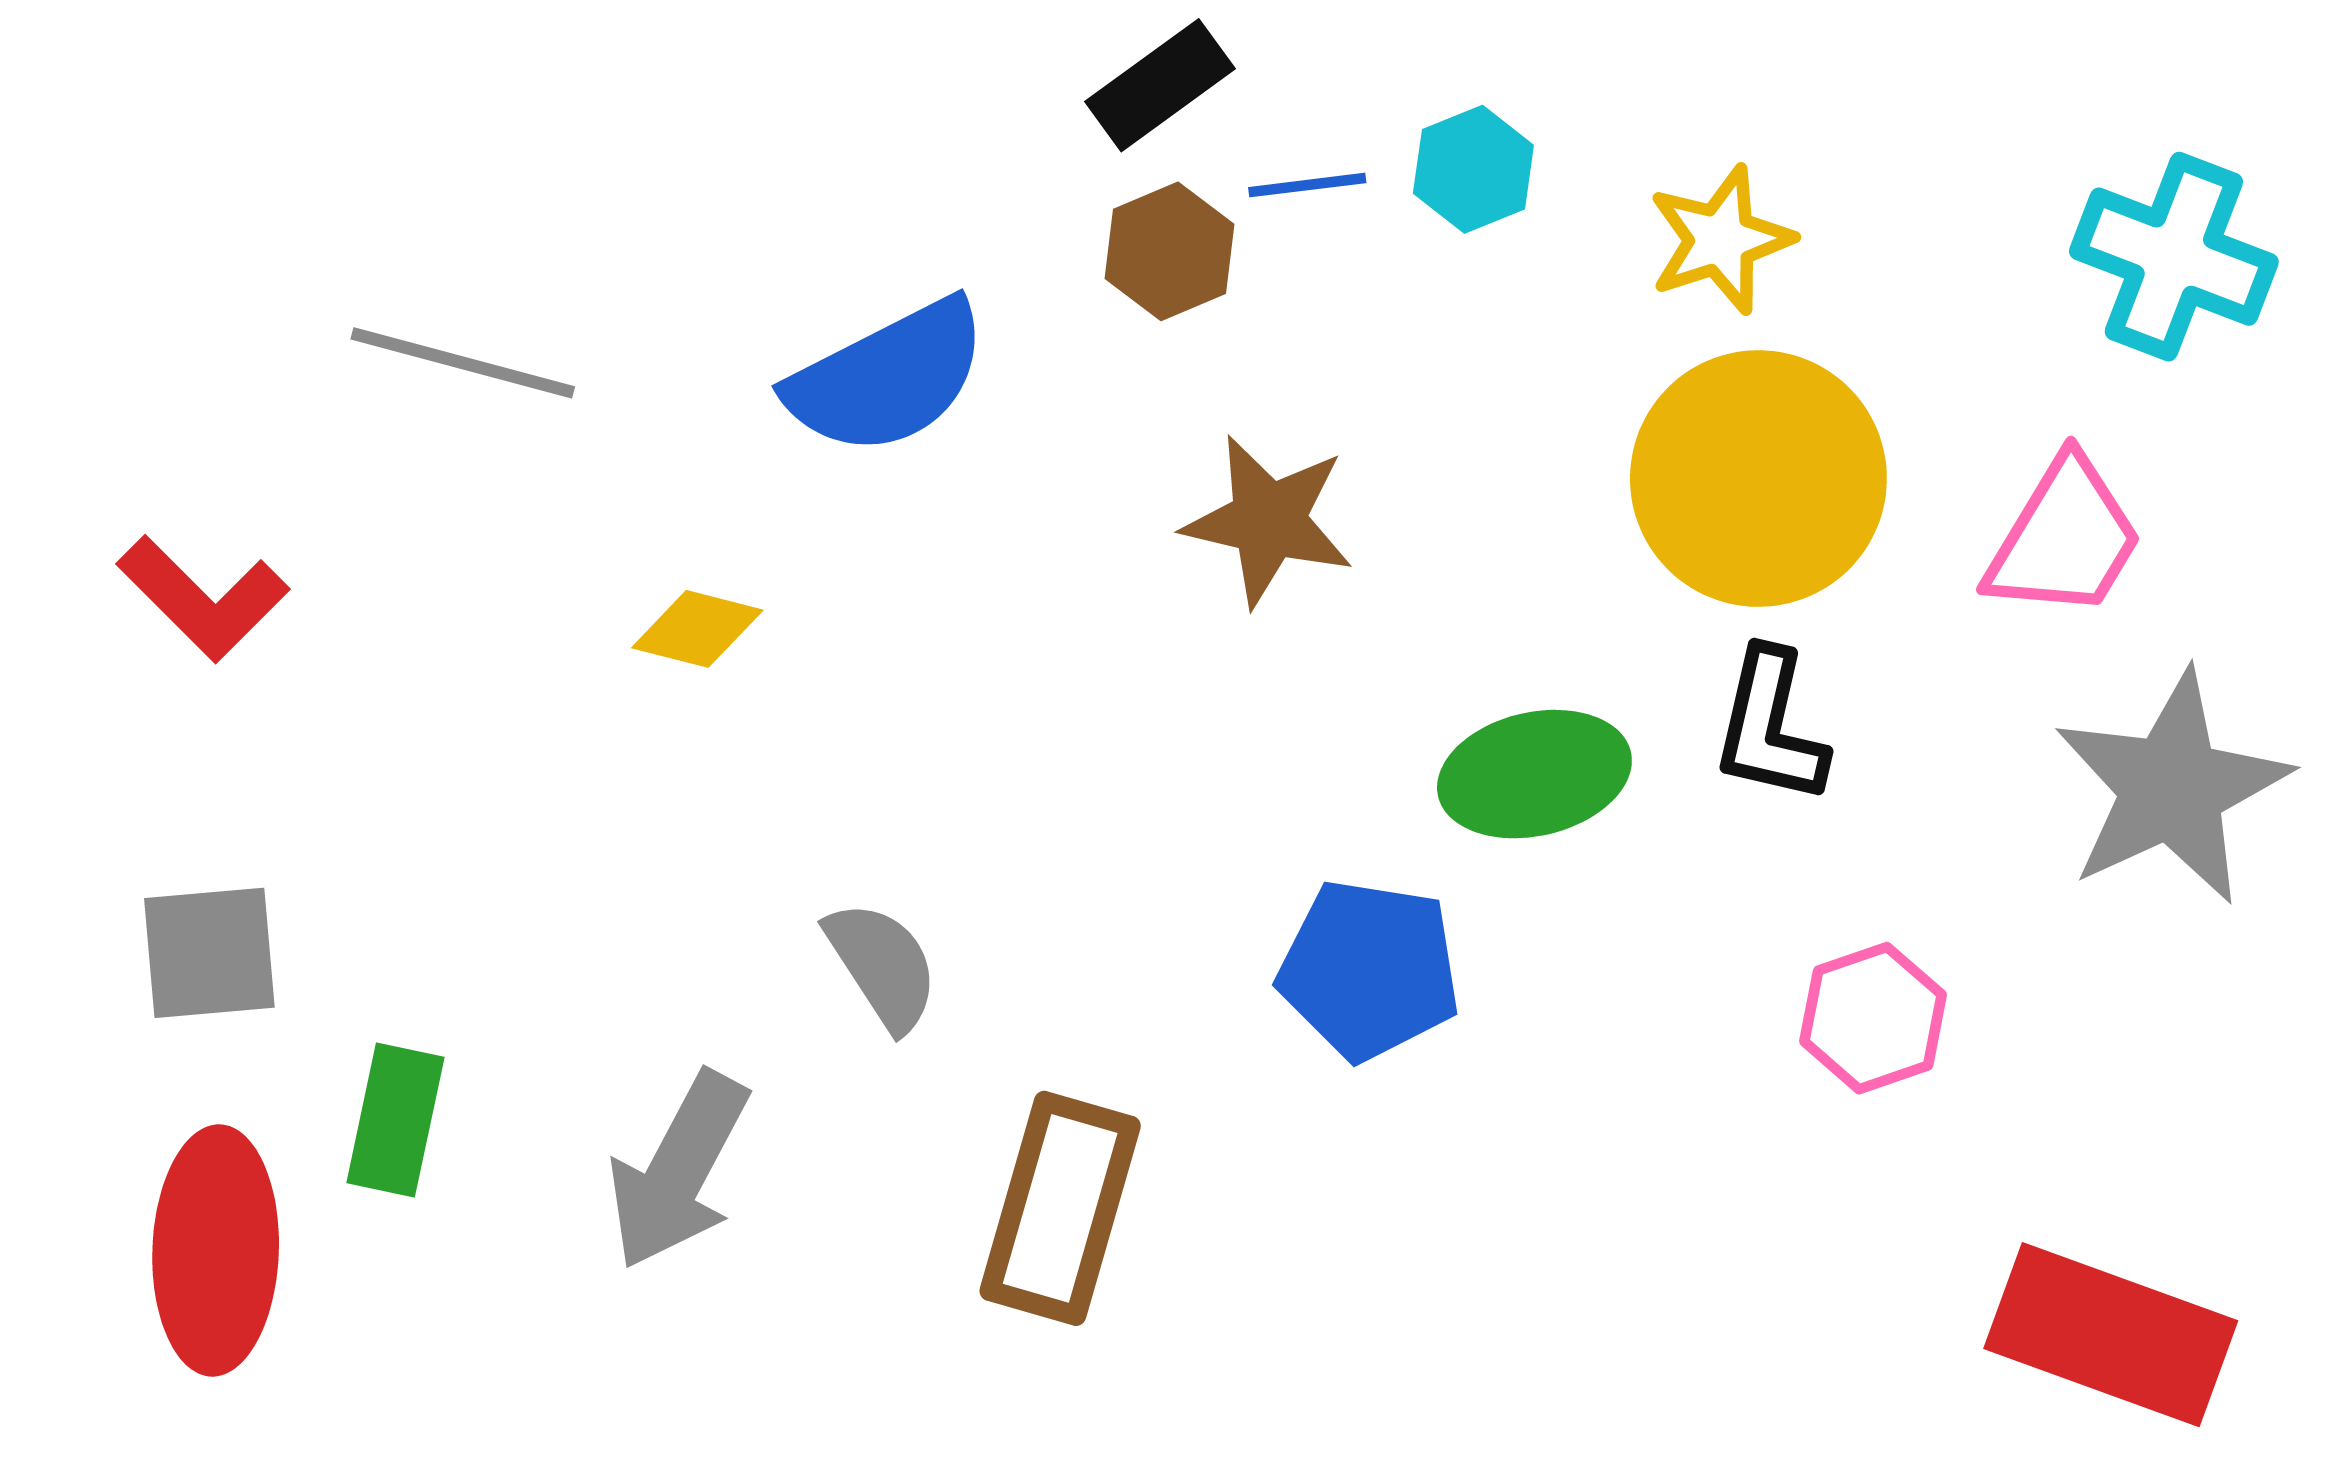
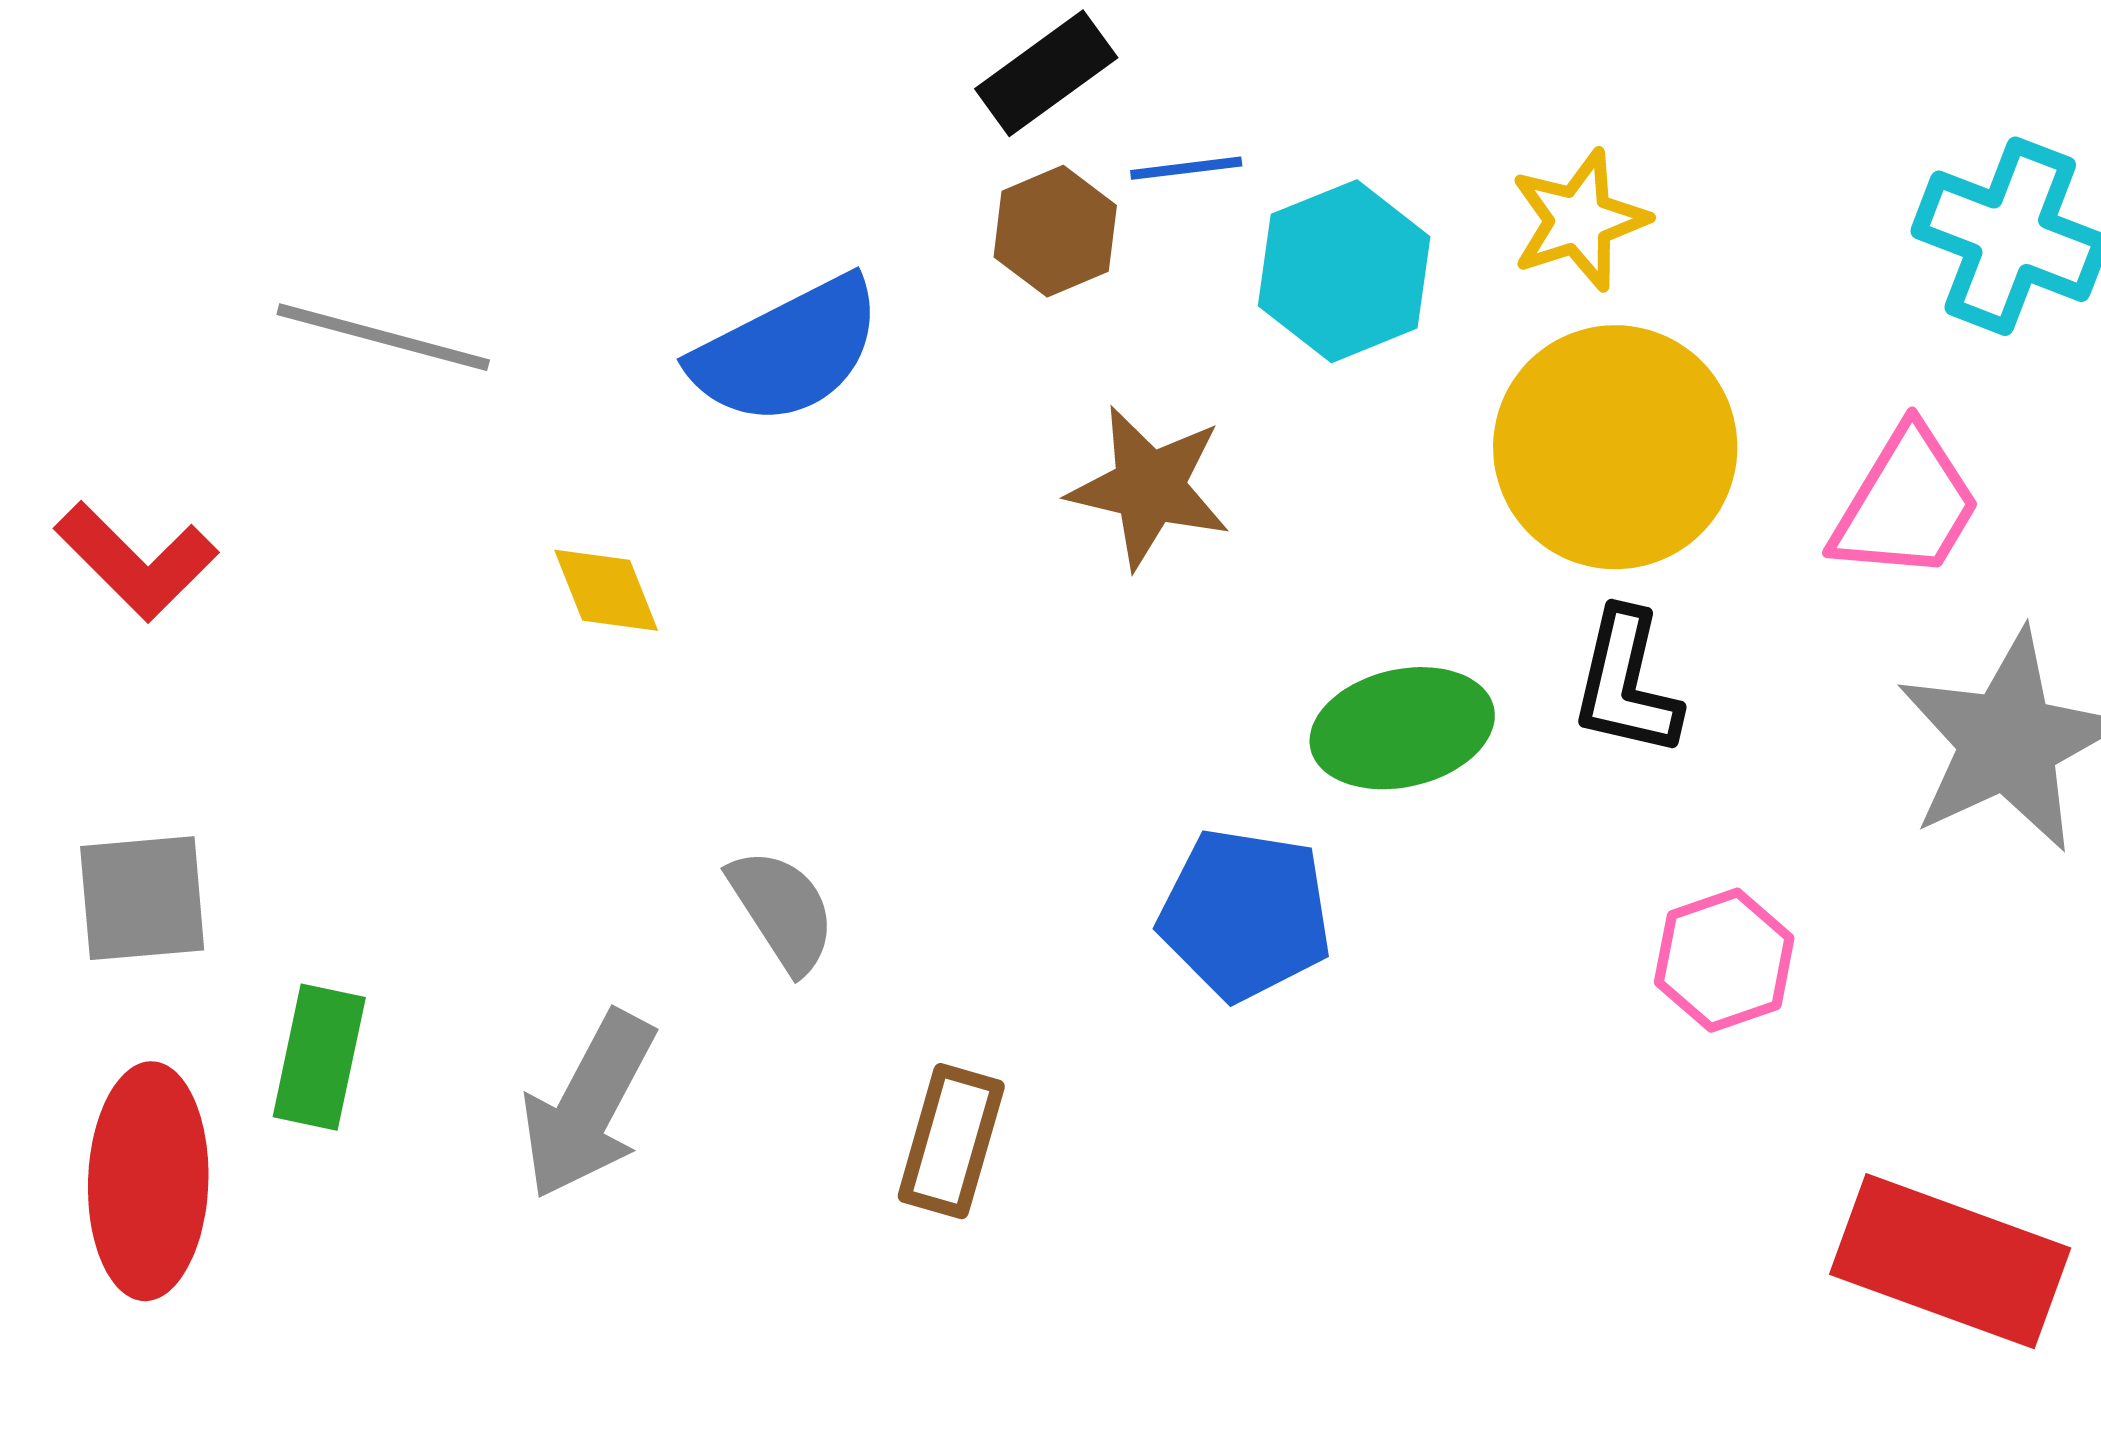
cyan hexagon: (1473, 169) -> (1344, 271), moved, size x1.5
yellow diamond: (697, 629) -> (606, 590), turned 54
brown rectangle: (1060, 1208) -> (951, 1141), size x0.7

